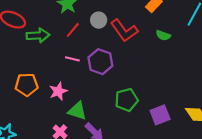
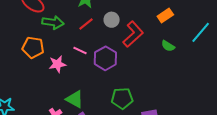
red L-shape: (124, 30) -> (133, 34), turned -108
orange pentagon: (27, 85) -> (33, 47), moved
pink star: (58, 91) -> (57, 64), moved

